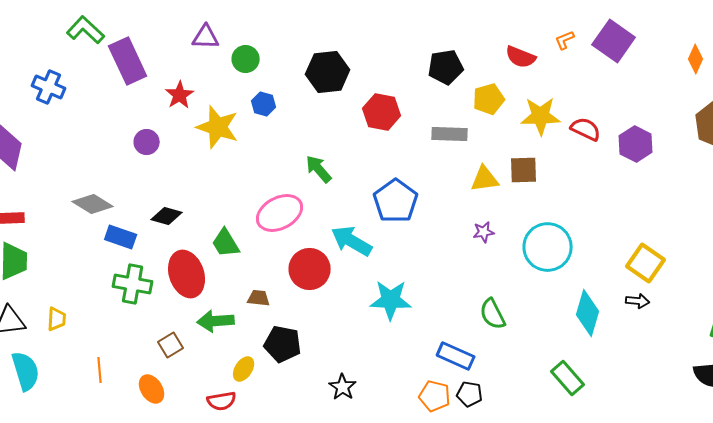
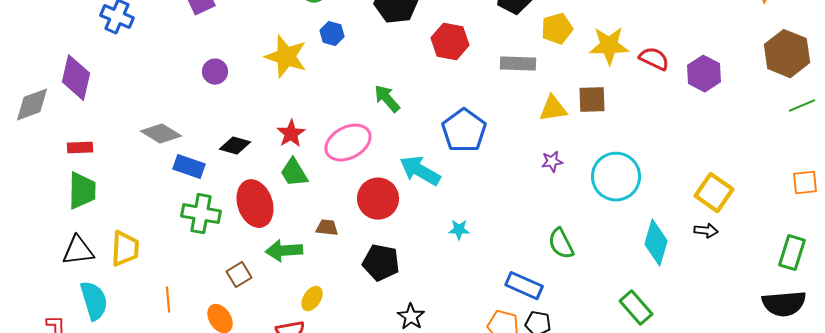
red star: (180, 95) -> (291, 134), moved
cyan star: (391, 300) -> (459, 230), size x0.5
yellow trapezoid: (57, 319) -> (125, 249), size x1.5
black pentagon: (283, 344) -> (381, 263), moved

